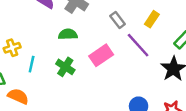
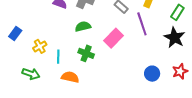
purple line: (138, 45) -> (142, 24), turned 35
orange semicircle: (18, 96) -> (70, 77), moved

